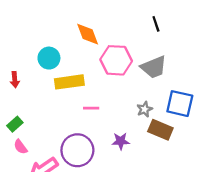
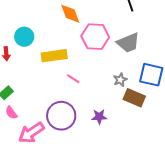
cyan circle: (49, 58) -> (24, 37), moved
pink line: (91, 108) -> (73, 79), turned 32
purple star: (121, 141) -> (99, 117), moved

